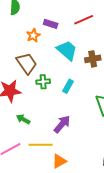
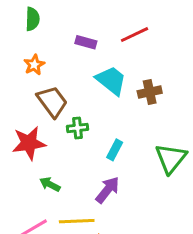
orange star: (33, 35) -> (34, 65), moved
cyan rectangle: (68, 86) -> (115, 150), moved

